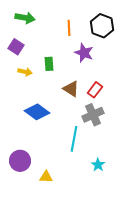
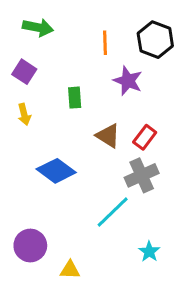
yellow arrow: (25, 72) -> (24, 114), moved, turned 64
cyan line: (74, 139) -> (113, 212), turned 35

